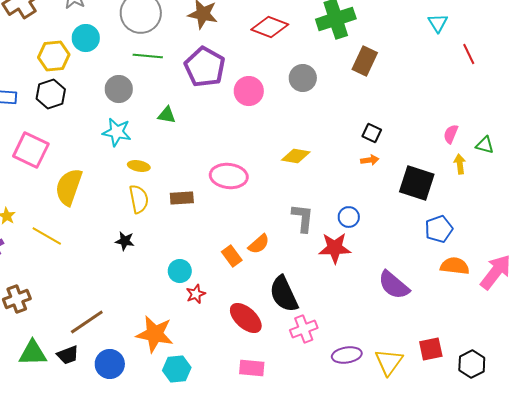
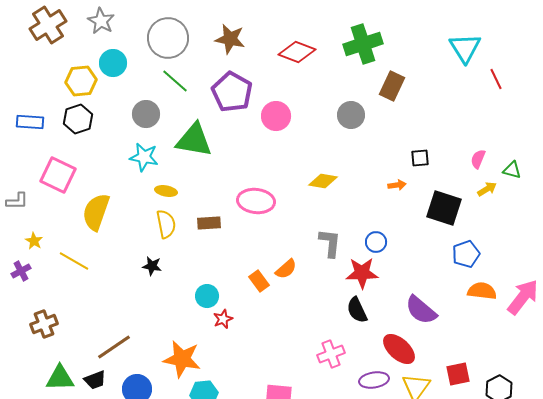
cyan triangle: (438, 23) -> (465, 48), size x1.6
green line: (148, 56) -> (175, 81), turned 36
gray circle: (303, 78) -> (351, 115), moved
green triangle: (167, 115) -> (194, 140), size x2.0
black square: (372, 133) -> (420, 158), moved, turned -30
yellow arrow: (460, 164) -> (487, 189), turned 66
black semicircle: (284, 294) -> (357, 310), moved, size x0.7
red ellipse: (246, 318) -> (399, 349), moved

